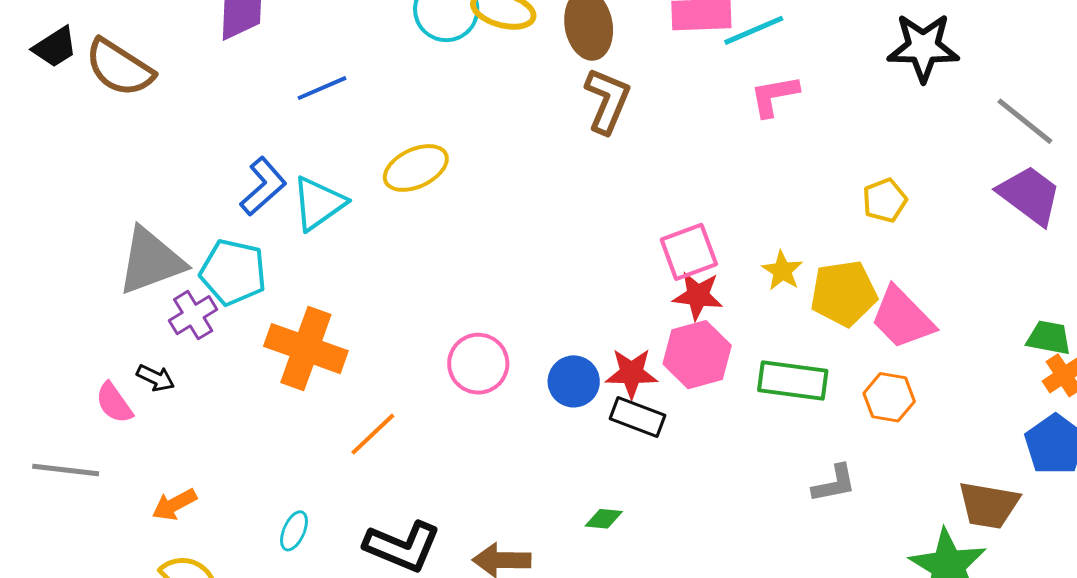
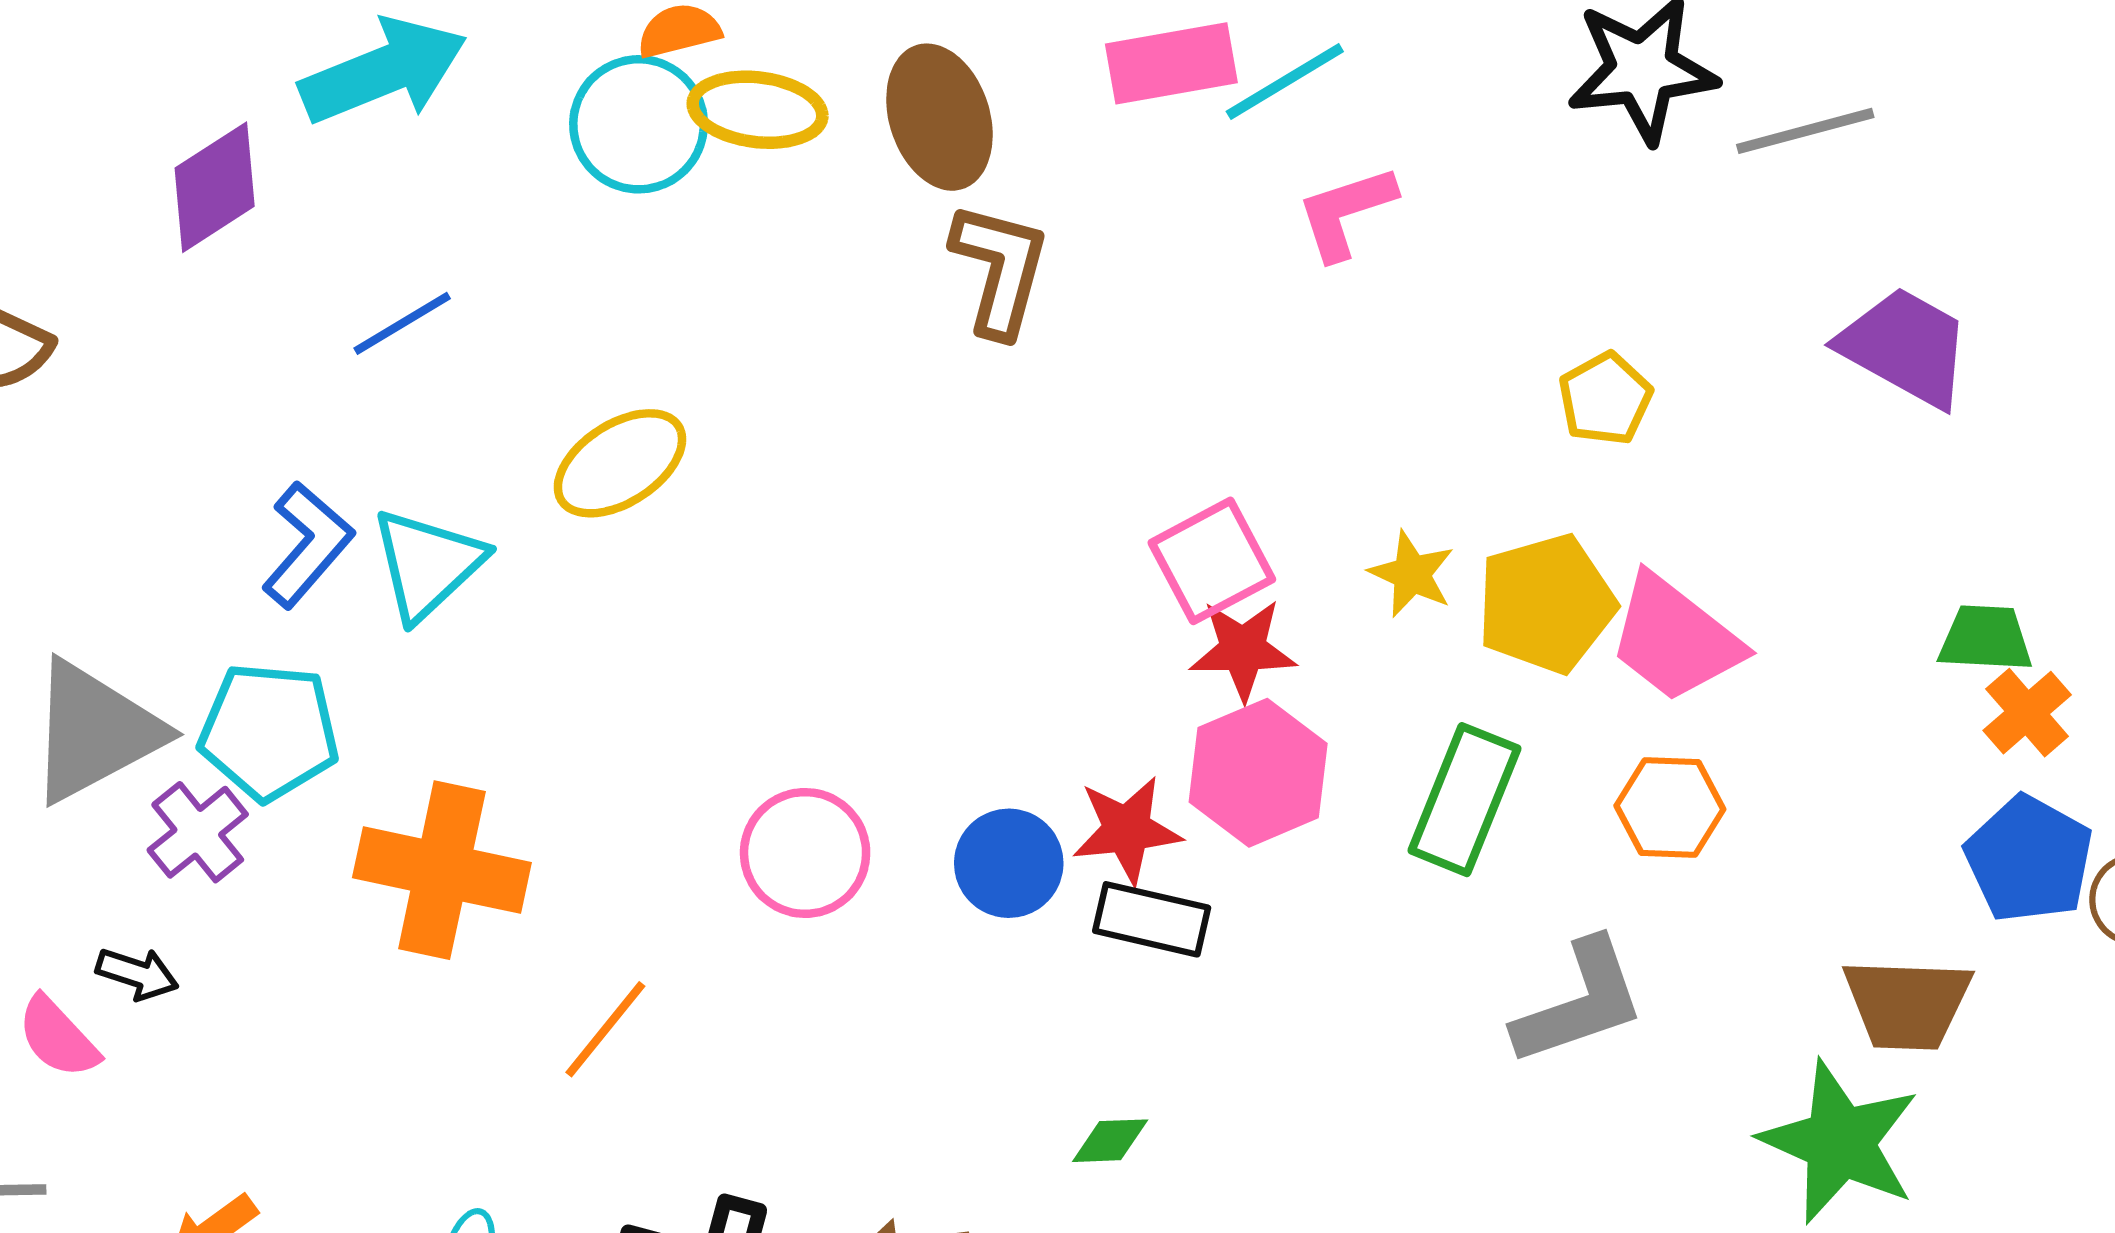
gray line: (1025, 121) -> (1805, 131), moved, turned -46
green rectangle: (793, 380) -> (1464, 800), turned -68
gray L-shape: (834, 484) -> (1580, 1003), size x1.5

